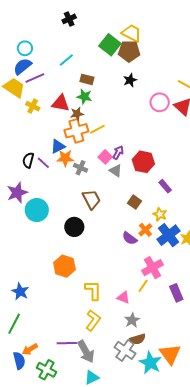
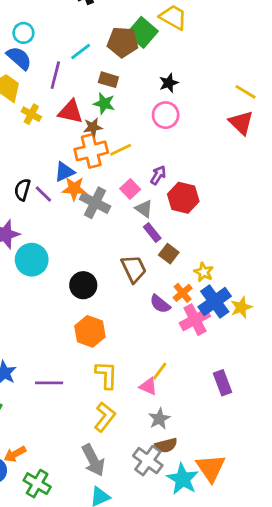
brown pentagon: (129, 51) -> (123, 42), moved
blue semicircle: (22, 66) -> (19, 58), turned 78
purple line: (35, 78) -> (55, 75), moved, turned -54
pink circle: (160, 102) -> (166, 115), moved
purple arrow: (118, 153) -> (158, 175), moved
gray cross: (81, 168) -> (95, 203), size x1.5
purple rectangle: (165, 186) -> (152, 233), moved
brown trapezoid: (91, 199) -> (134, 269), moved
orange hexagon: (64, 266) -> (90, 331), moved
pink cross: (153, 268) -> (195, 320), moved
yellow line: (143, 286) -> (160, 371), moved
purple line: (67, 343) -> (49, 383), moved

